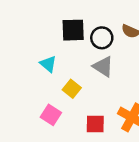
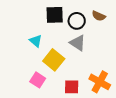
yellow square: (72, 89) -> (54, 60), size x1.5

